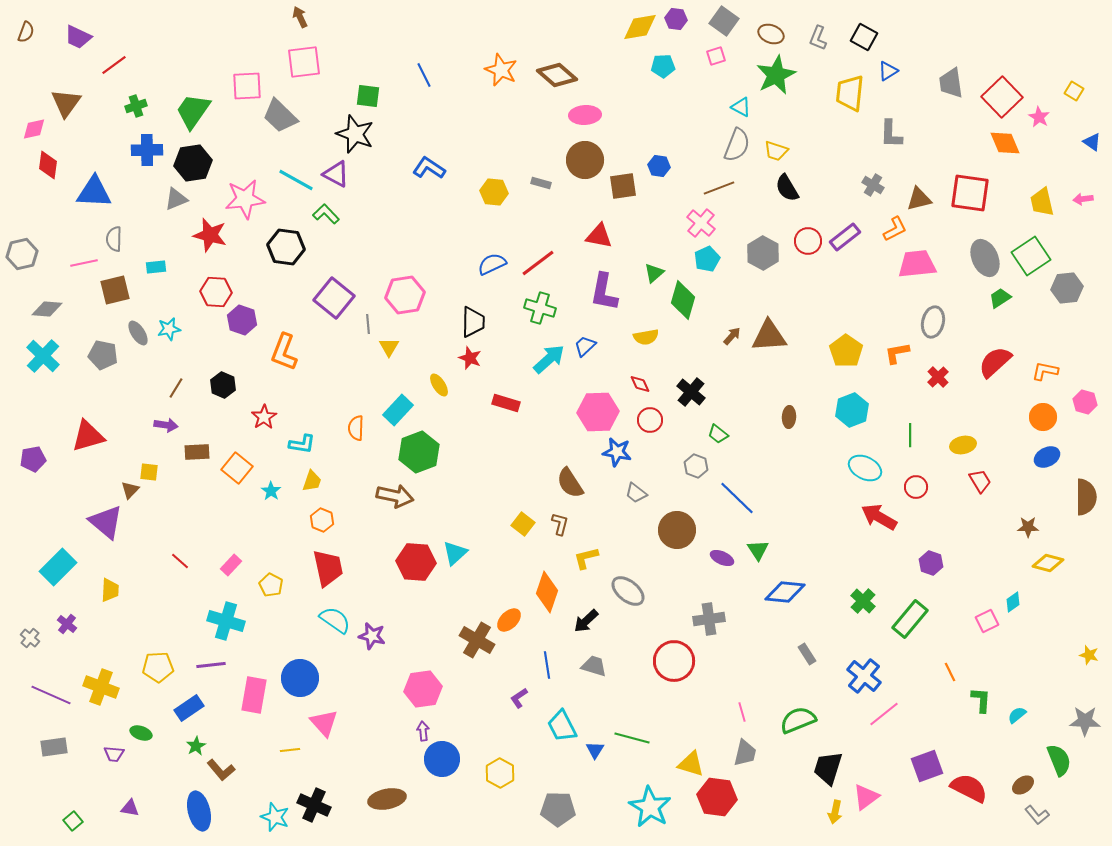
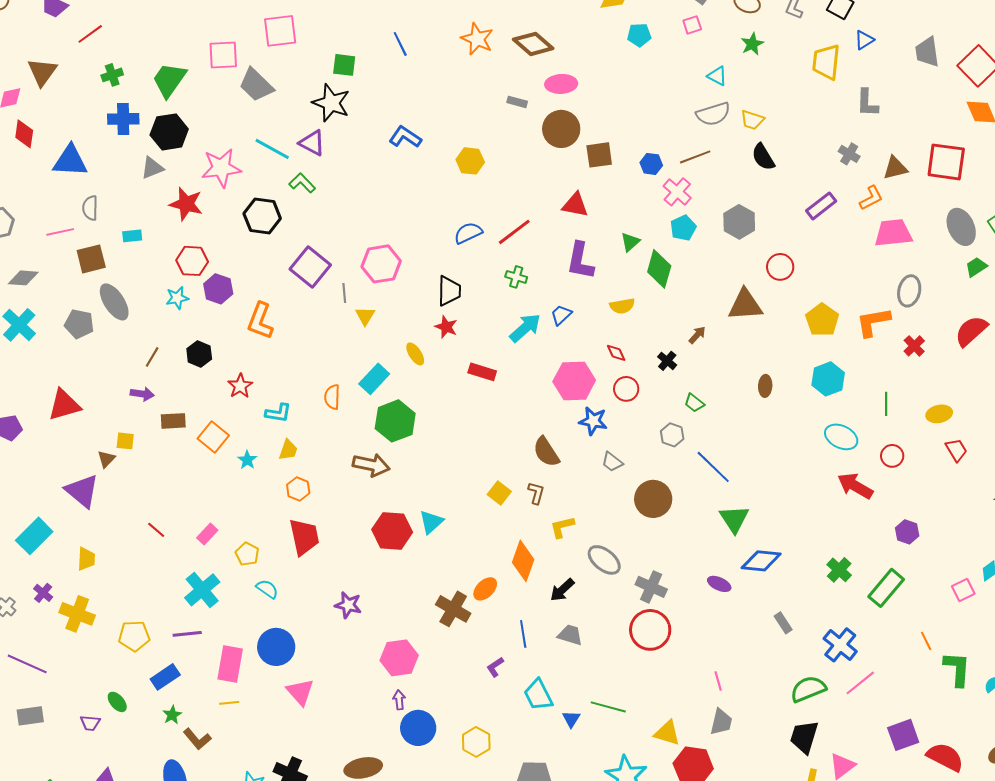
green star: (776, 75) -> (752, 44), size x0.6
gray semicircle: (737, 145) -> (713, 114), turned 52
blue hexagon: (659, 166) -> (651, 164), moved
gray rectangle: (541, 183) -> (517, 102), moved
red circle: (808, 241) -> (780, 267), moved
green cross: (540, 308) -> (516, 277), size x0.7
cyan star: (169, 329) -> (177, 298), moved
gray ellipse: (138, 333) -> (114, 302), size x1.5
brown arrow: (732, 336) -> (697, 335), moved
orange L-shape: (897, 353) -> (873, 322), size x1.4
black cross: (691, 392) -> (667, 361), size x0.7
green triangle: (758, 550) -> (734, 519), size x1.4
purple ellipse: (722, 558) -> (719, 584), moved
gray cross: (709, 619) -> (651, 587), moved, turned 32
cyan semicircle: (335, 620) -> (267, 589), moved, size x0.7
cyan cross: (226, 621) -> (202, 590), turned 33
yellow cross: (101, 687) -> (77, 614), moved
green L-shape: (981, 700) -> (957, 669), size x1.4
green semicircle: (798, 720) -> (808, 689), moved
green ellipse: (141, 733) -> (117, 702), turned 30
yellow line: (290, 750) -> (229, 703), moved

